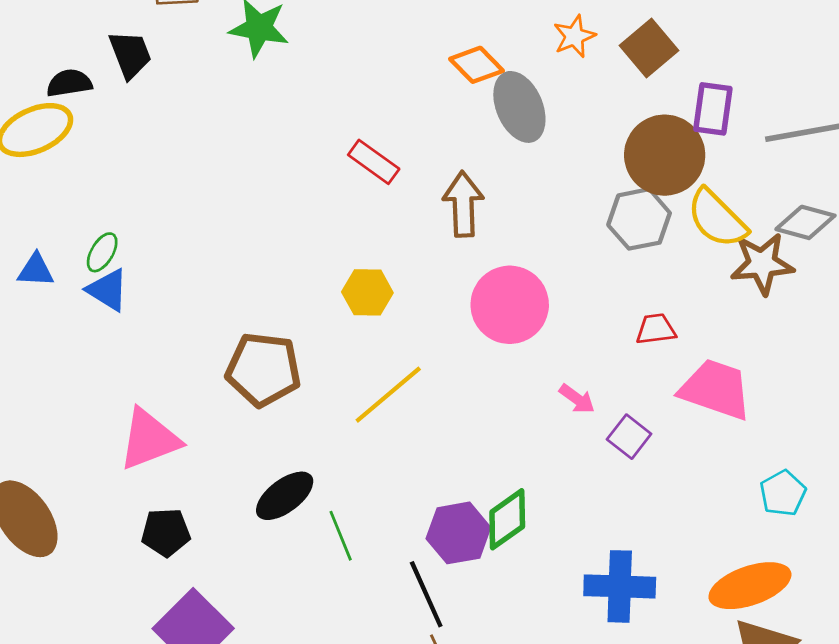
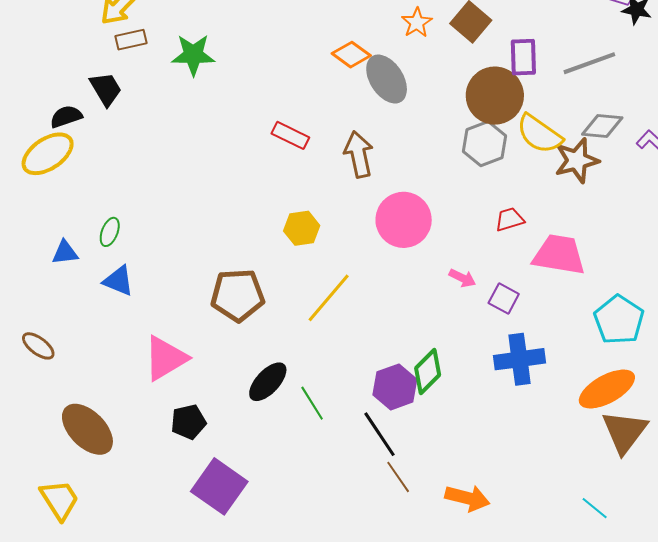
blue triangle: (108, 290) -> (118, 281), moved
cyan pentagon: (783, 493) -> (619, 320), size x1.5
blue cross: (620, 586) -> (520, 359), moved

